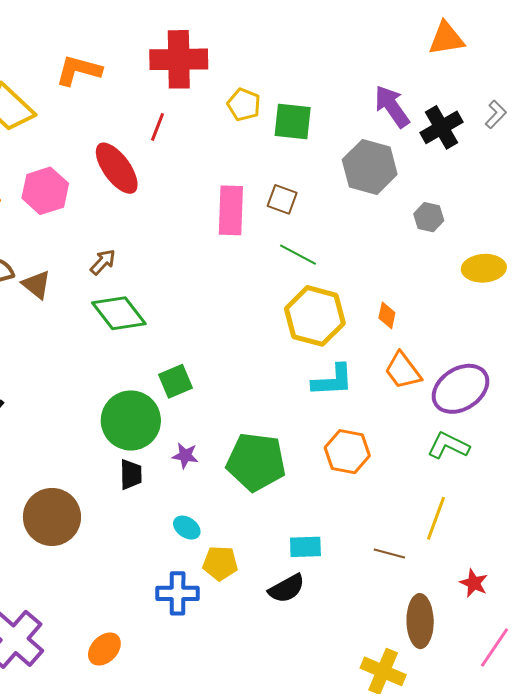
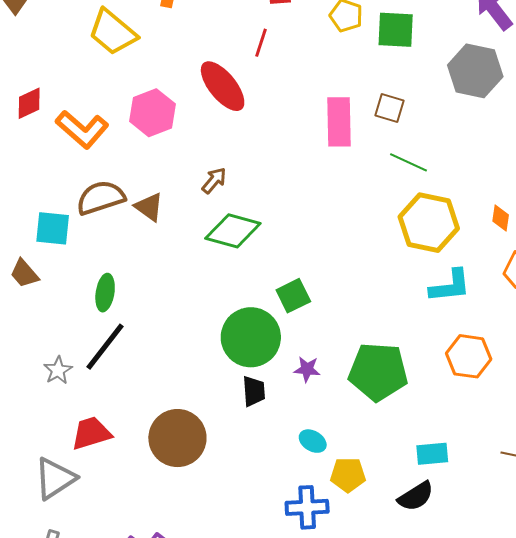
green diamond: (119, 313) -> (233, 231), turned -34

